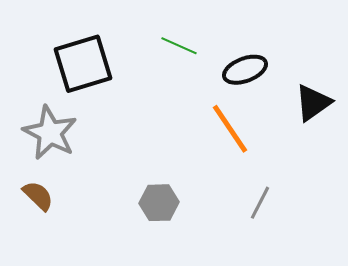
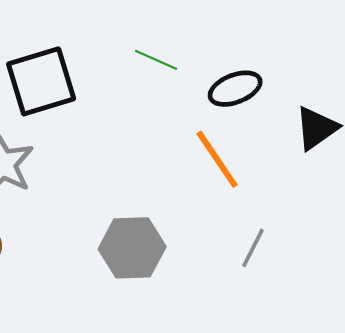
gray hexagon: (159, 203) -> (132, 248), size x1.4

